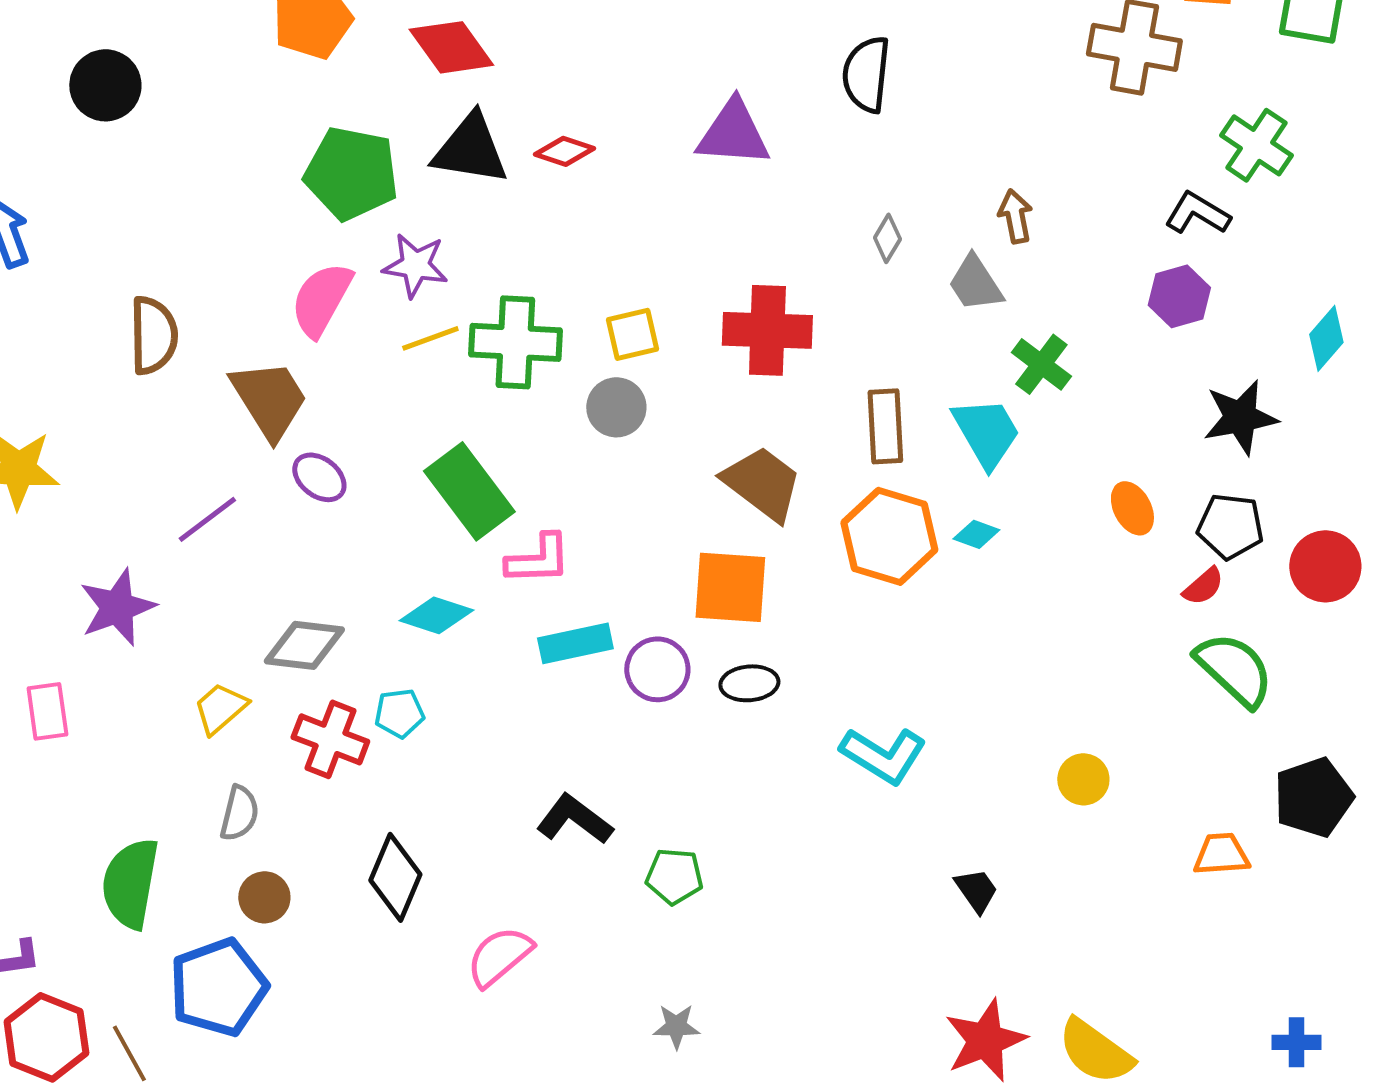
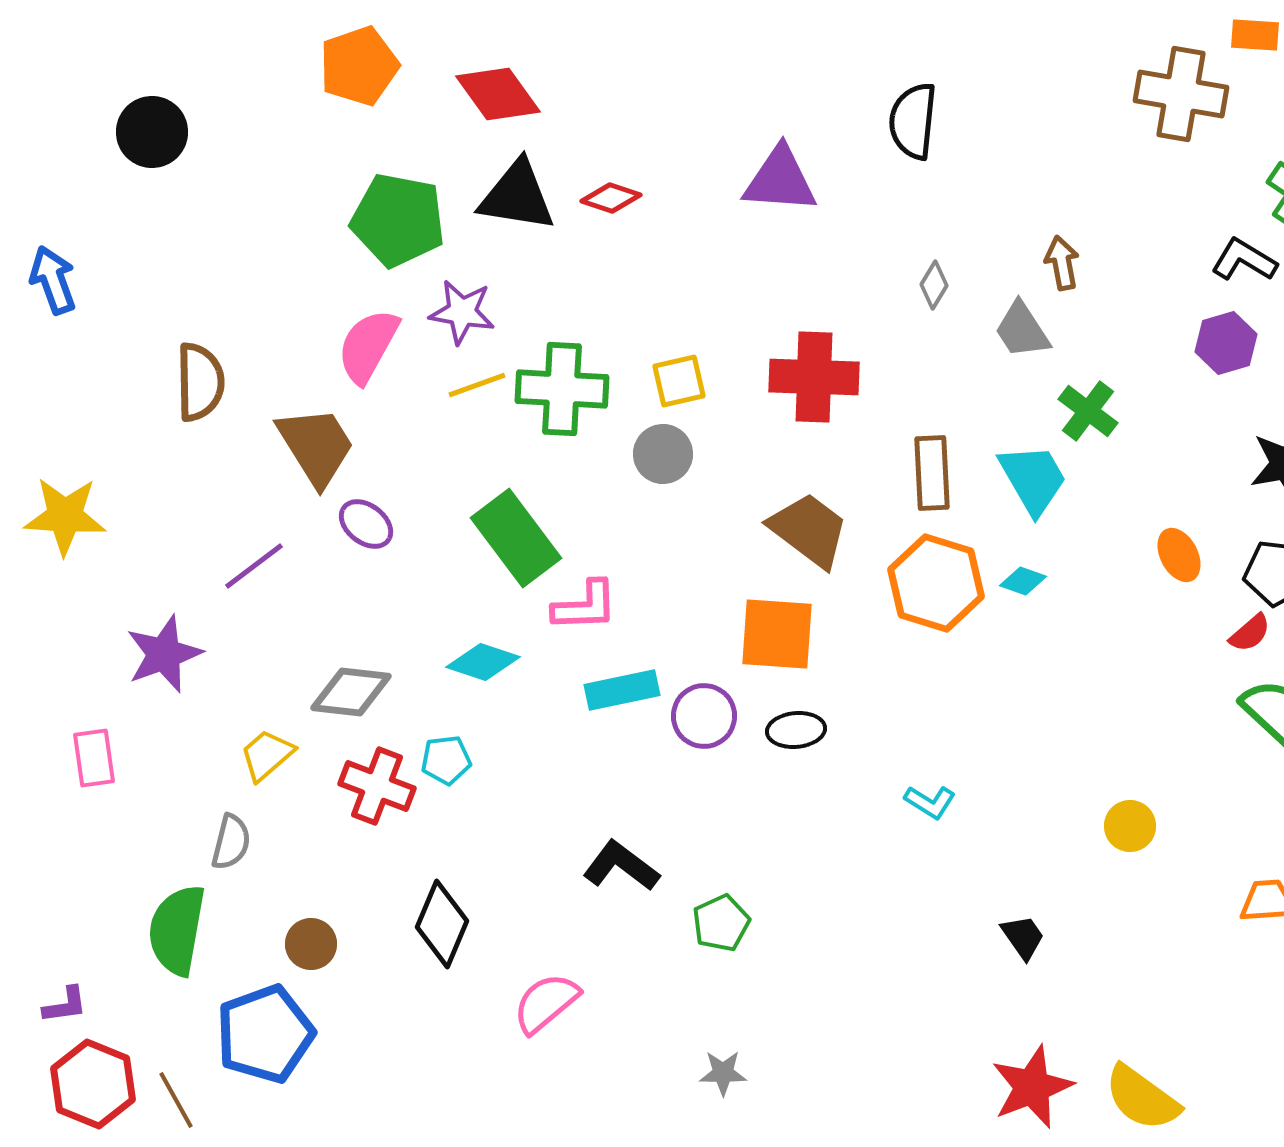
cyan L-shape: (883, 755) -> (930, 802), size x0.6
gray semicircle: (239, 813) -> (231, 842), moved
green pentagon: (674, 876) -> (721, 923), turned -30

